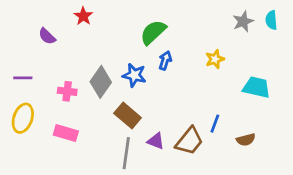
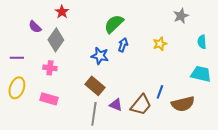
cyan semicircle: (271, 20) -> (202, 42), moved
gray diamond: (101, 82) -> (56, 40), moved
cyan trapezoid: (257, 87) -> (201, 74), moved
brown semicircle: (246, 140) -> (183, 104), size x1.6

